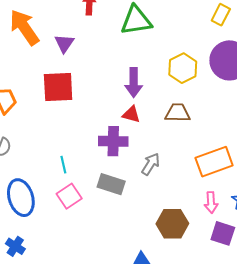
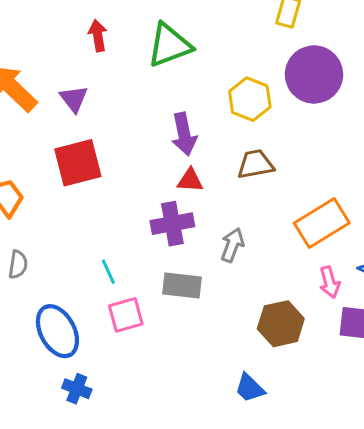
pink square: (69, 196) -> (126, 315), turned 30
blue cross: (15, 246) -> (77, 389), moved

